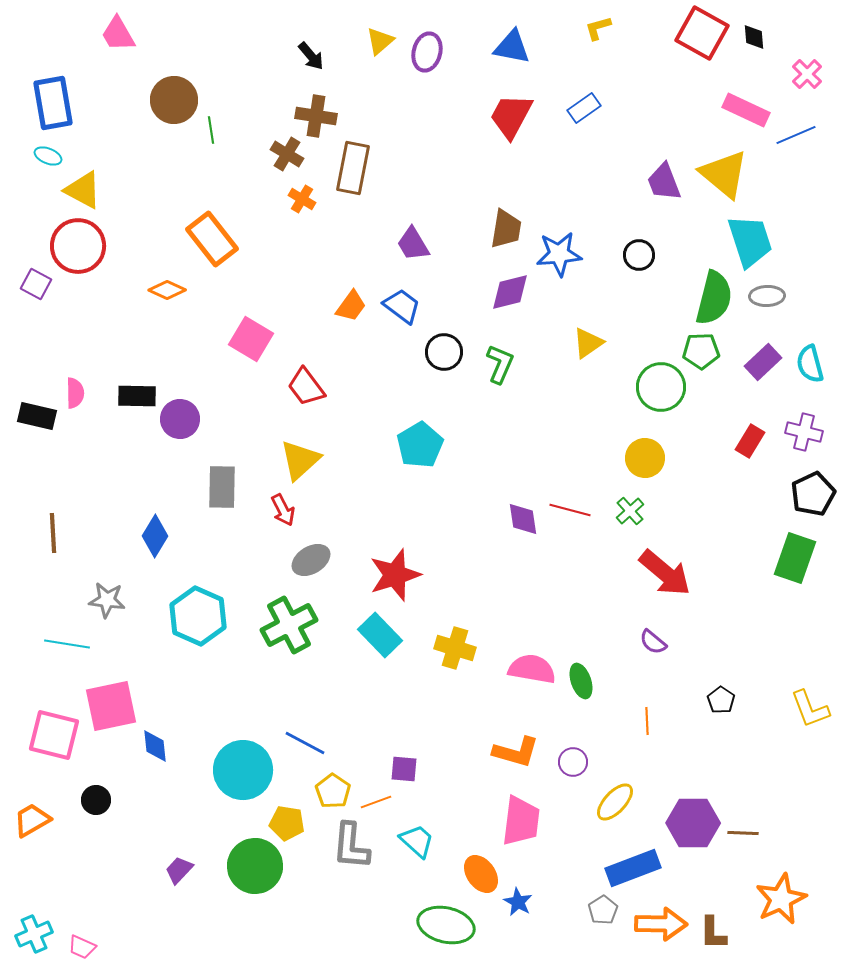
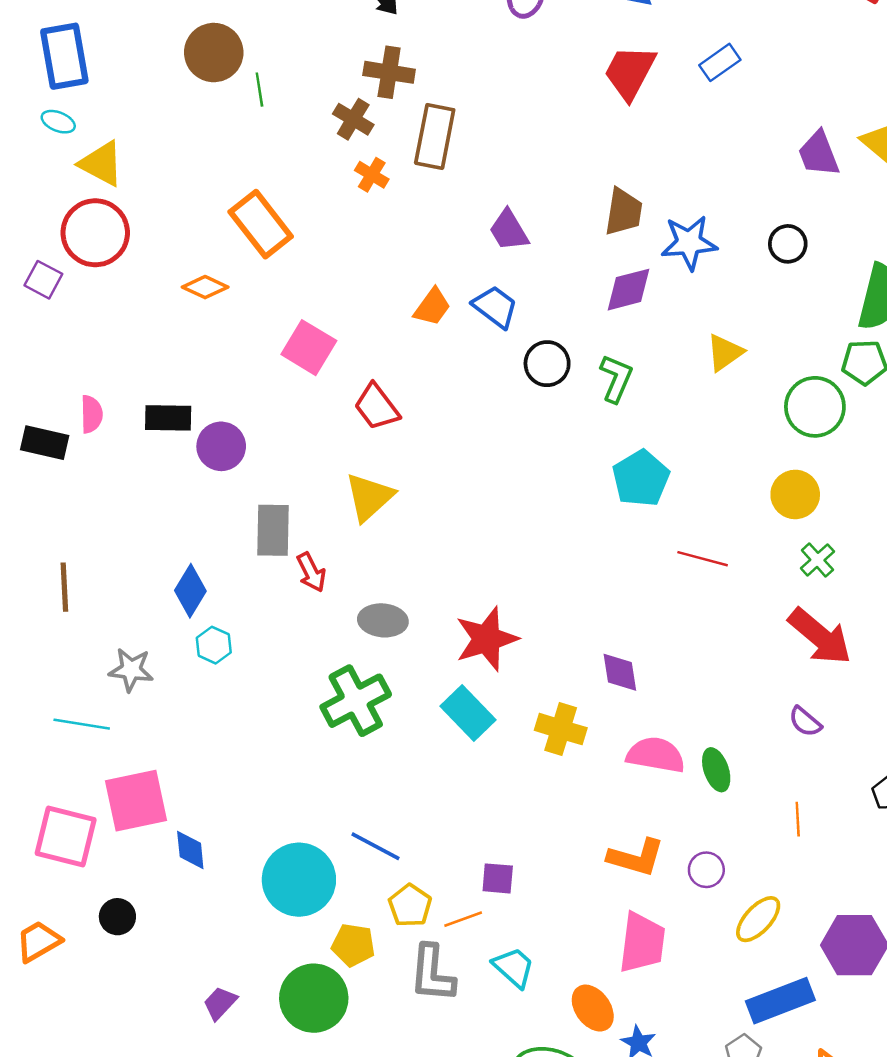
cyan pentagon: (420, 445) -> (641, 478), moved
red arrow: (283, 510) -> (311, 572), moved
green cross: (630, 511) -> (817, 560), moved
purple diamond: (523, 519) -> (620, 672), moved
gray ellipse: (311, 560) -> (383, 620), turned 36
cyan hexagon: (198, 616) -> (214, 645), moved, size x0.5

